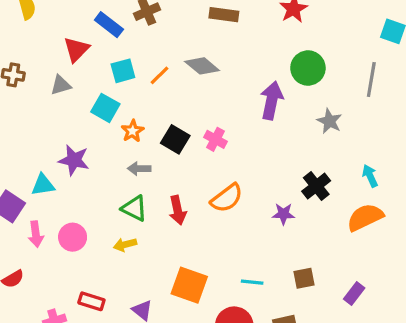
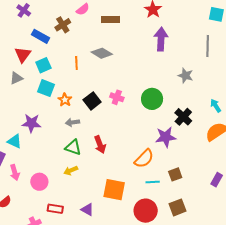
green circle: (308, 68) -> (152, 99), moved
cyan square: (123, 71) -> (43, 65), moved
orange line: (160, 75) -> (76, 63), turned -40
purple arrow: (272, 100) -> (161, 39), moved
black square: (175, 139) -> (92, 101), turned 30
cyan triangle: (43, 185) -> (15, 141), turned 42
orange semicircle: (227, 198) -> (144, 159), moved
purple star: (283, 214) -> (166, 137), size x1.5
pink circle: (73, 237) -> (39, 182), moved
brown square: (304, 278) -> (175, 174), moved

